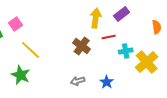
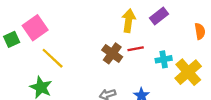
pink square: (16, 24) -> (35, 28), size x1.5
red line: (109, 37) -> (136, 49), moved

